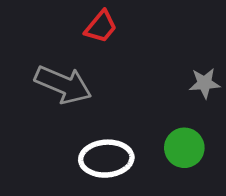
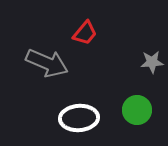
red trapezoid: (101, 27) -> (85, 33), moved

